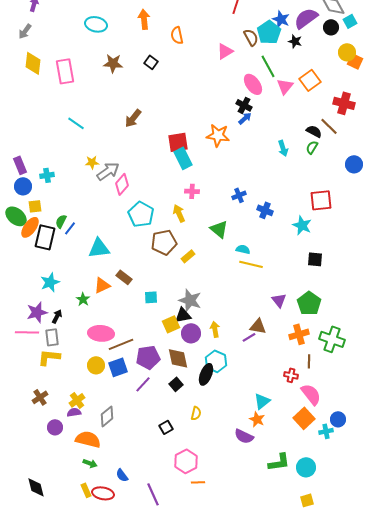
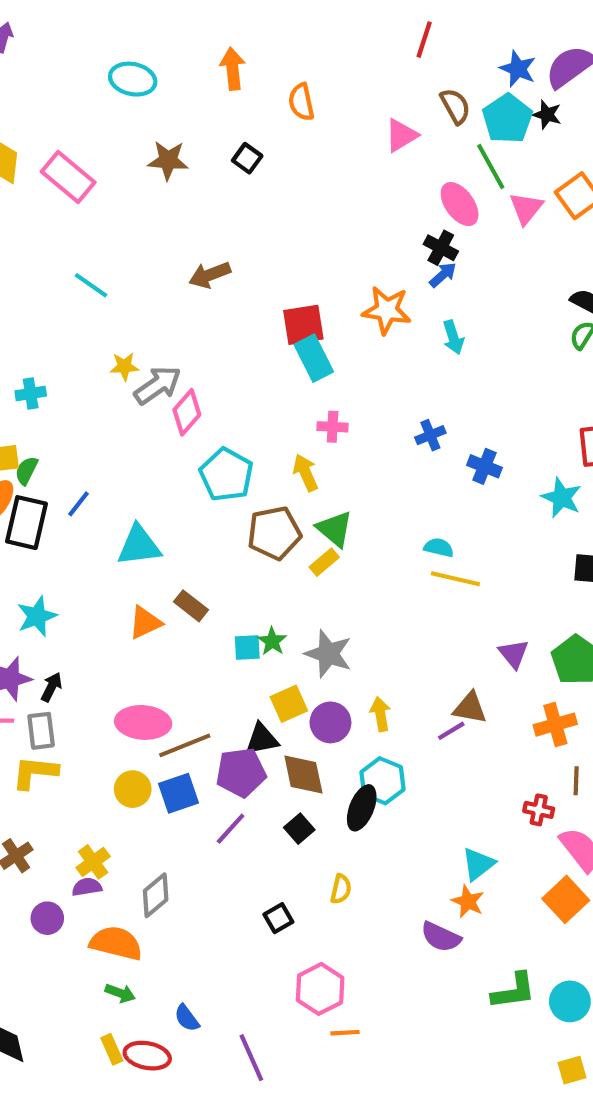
cyan pentagon: (269, 32) -> (507, 119), moved
pink rectangle: (65, 71) -> (68, 177), turned -40
brown arrow: (133, 118) -> (210, 275), turned 30
cyan arrow: (283, 148) -> (453, 337), moved
green semicircle: (61, 221) -> (26, 471), moved
green triangle: (219, 229) -> (335, 529), moved
green star: (83, 299) -> (272, 641), moved
black triangle: (183, 315) -> (262, 739), moved

